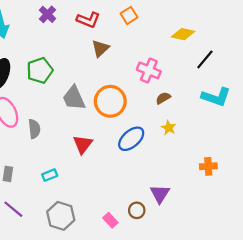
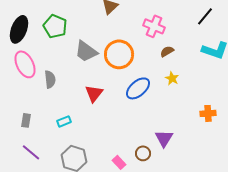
green pentagon: (40, 70) -> (55, 26), turned -30
gray trapezoid: (74, 98) -> (86, 51), turned -30

